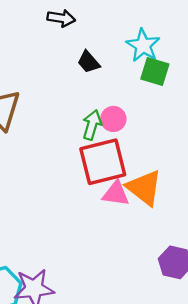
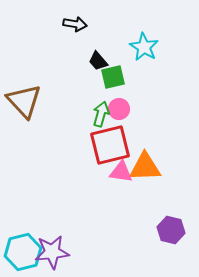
green square: (155, 72) -> (113, 77), moved, turned -30
orange triangle: (144, 188) -> (145, 167), turned -40

